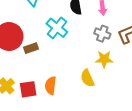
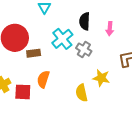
gray cross: (102, 34) -> (84, 50), moved
orange semicircle: (51, 86) -> (43, 79), moved

